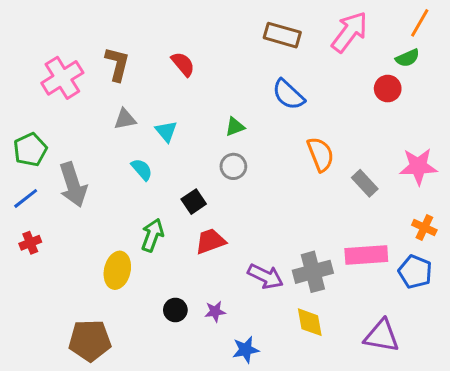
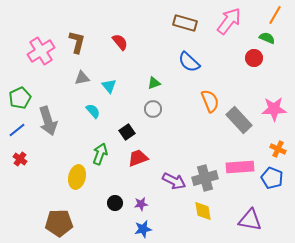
green semicircle: (408, 58) -> (267, 38), turned -133
gray rectangle: (365, 183) -> (239, 120), size x1.5
red cross: (30, 243) -> (20, 159), turned -32
blue star: (246, 350) -> (143, 229), moved

